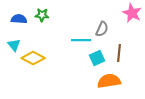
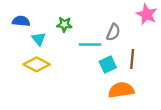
green star: (42, 15) -> (64, 24), moved
cyan triangle: (14, 45) -> (39, 39), moved

